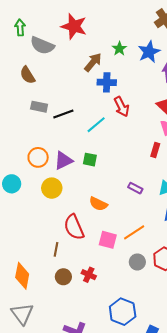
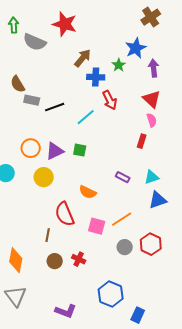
green star: (119, 49) -> (119, 65), moved
brown semicircle: (27, 75) -> (18, 84), moved

